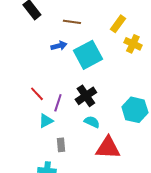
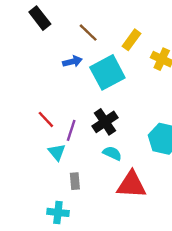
brown line: (72, 22) -> (88, 33), turned 36
yellow rectangle: (118, 24) -> (132, 40), moved
cyan triangle: (46, 121) -> (57, 152), turned -42

